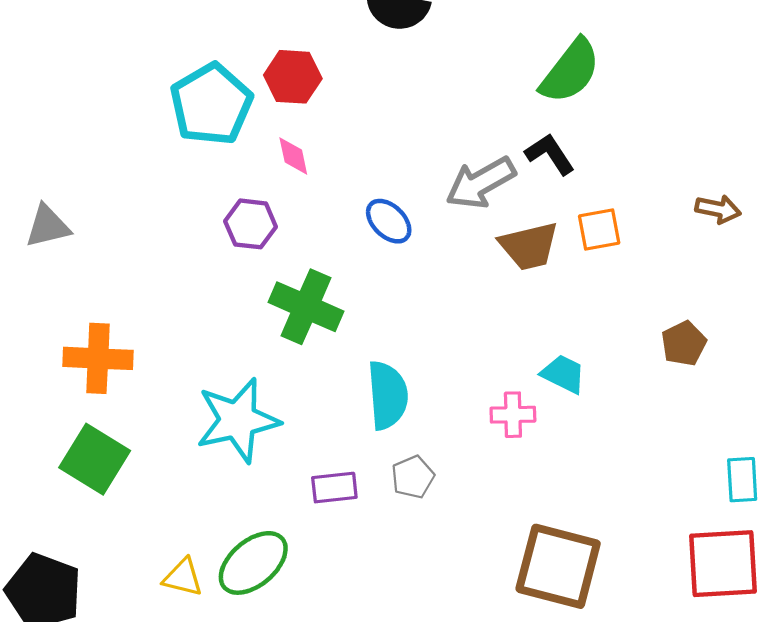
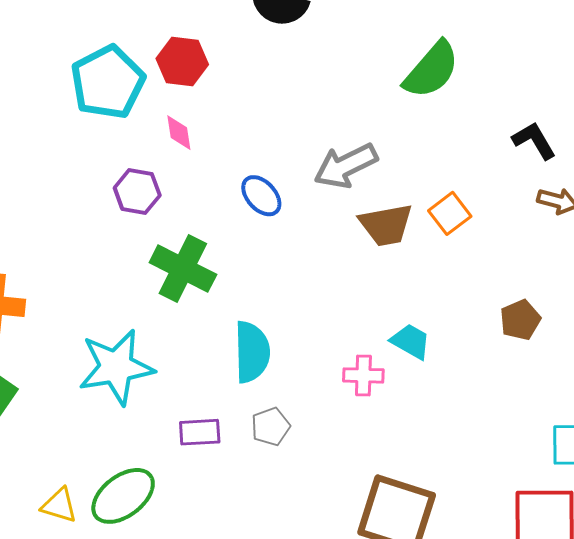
black L-shape: (550, 154) -> (534, 141), moved
orange square: (599, 230) -> (450, 213), turned -30

